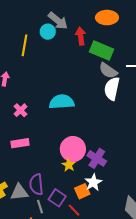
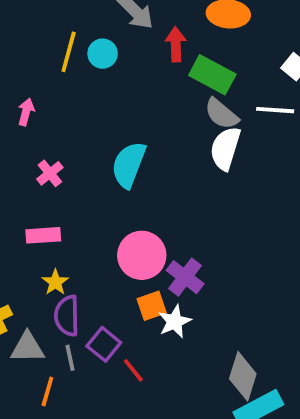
cyan circle: (48, 32) -> (103, 54), moved
cyan semicircle: (62, 102) -> (129, 165), turned -70
yellow star: (69, 165) -> (55, 282), moved
orange square: (82, 191) -> (152, 306), moved
gray triangle: (19, 192) -> (27, 348), moved

